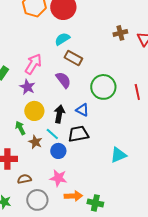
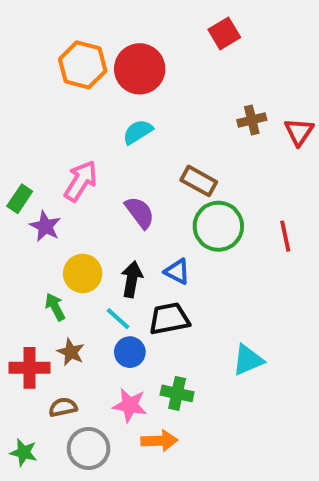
brown rectangle: (73, 58) -> (199, 181), moved
purple star: (27, 87) -> (45, 226), moved
brown star: (35, 142) -> (71, 352), moved
green cross: (95, 203) -> (177, 393), moved

